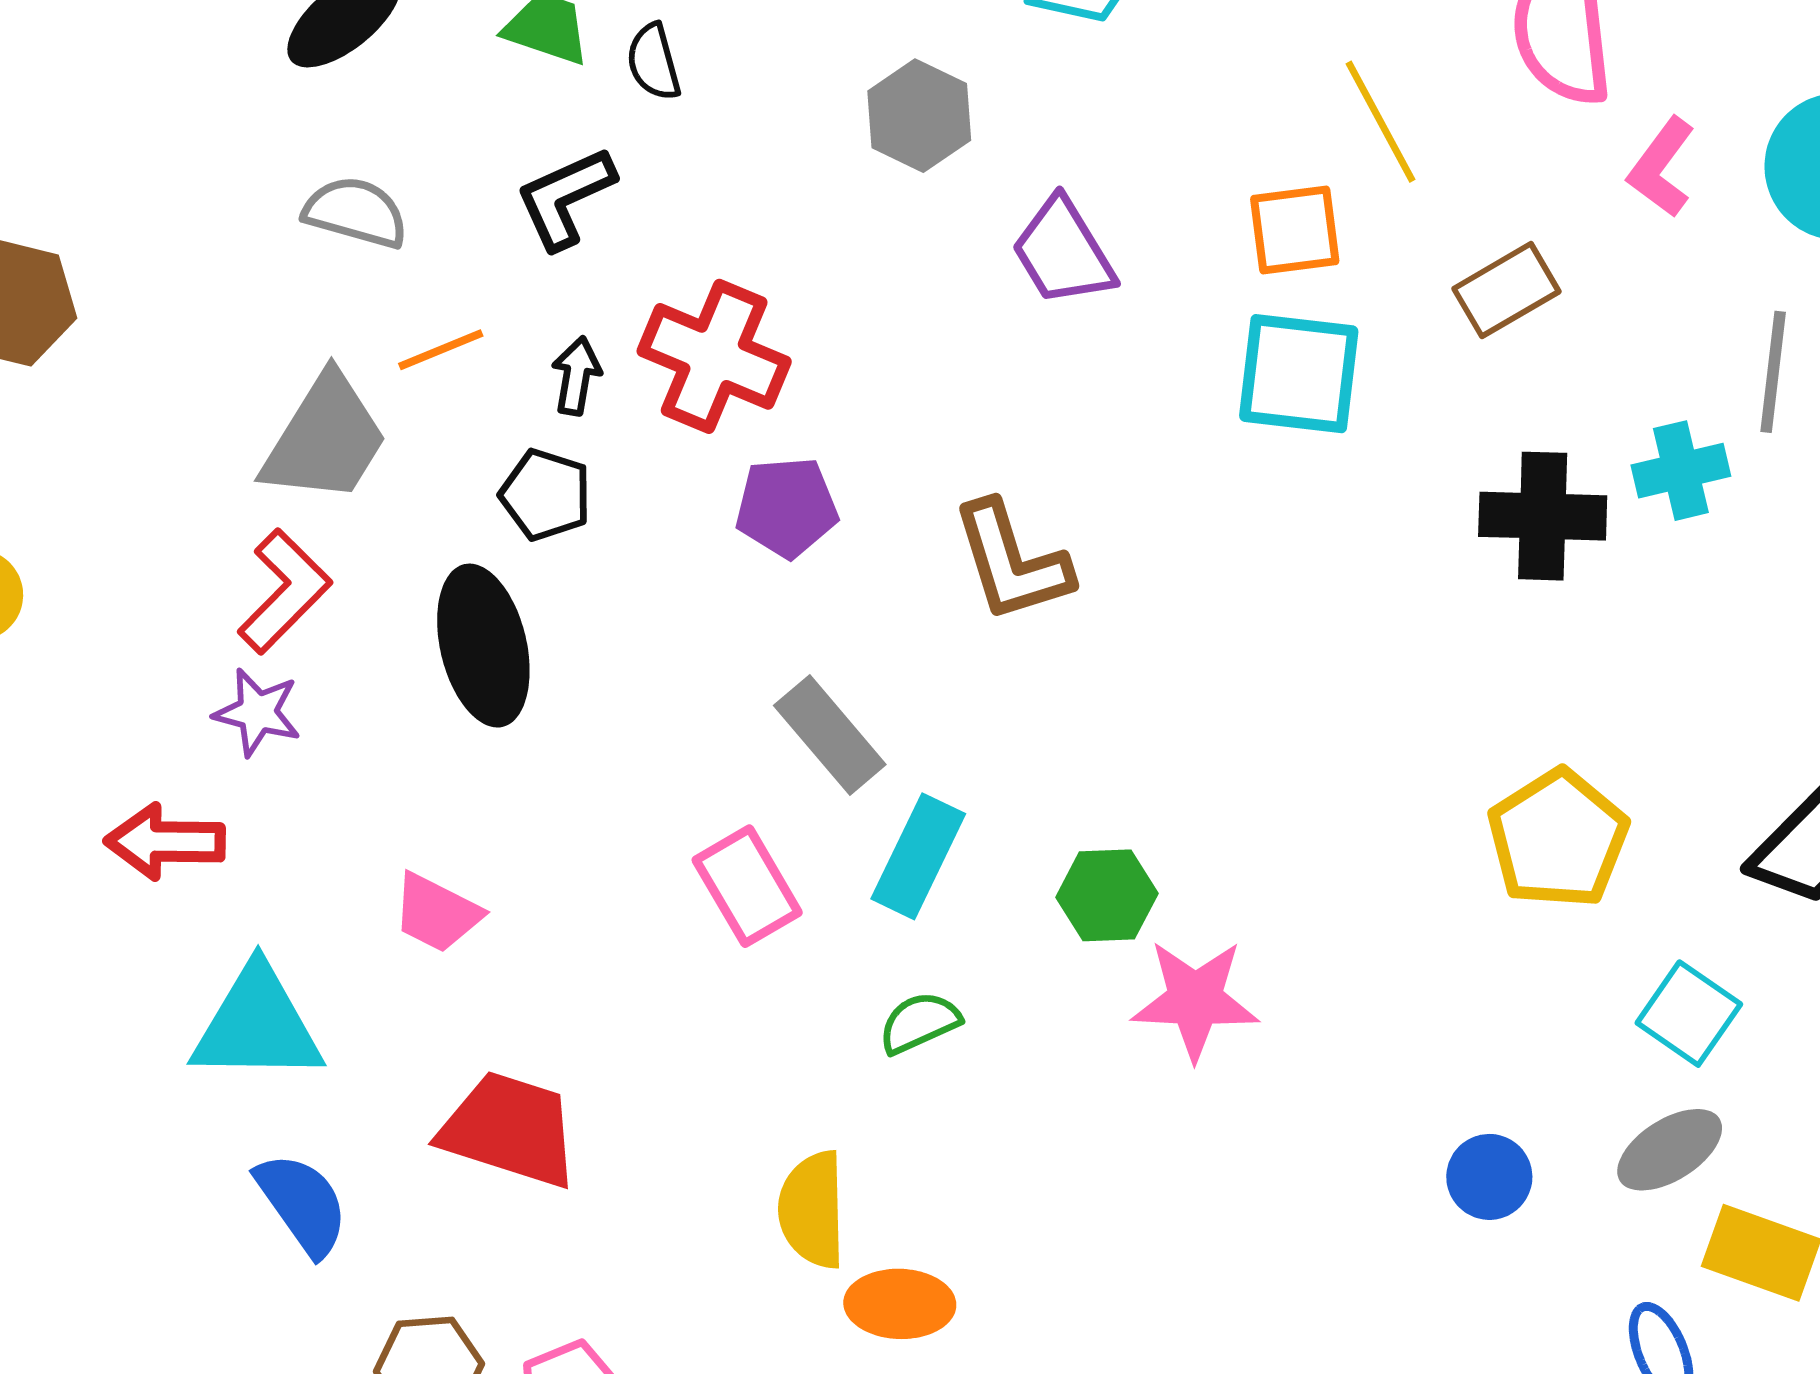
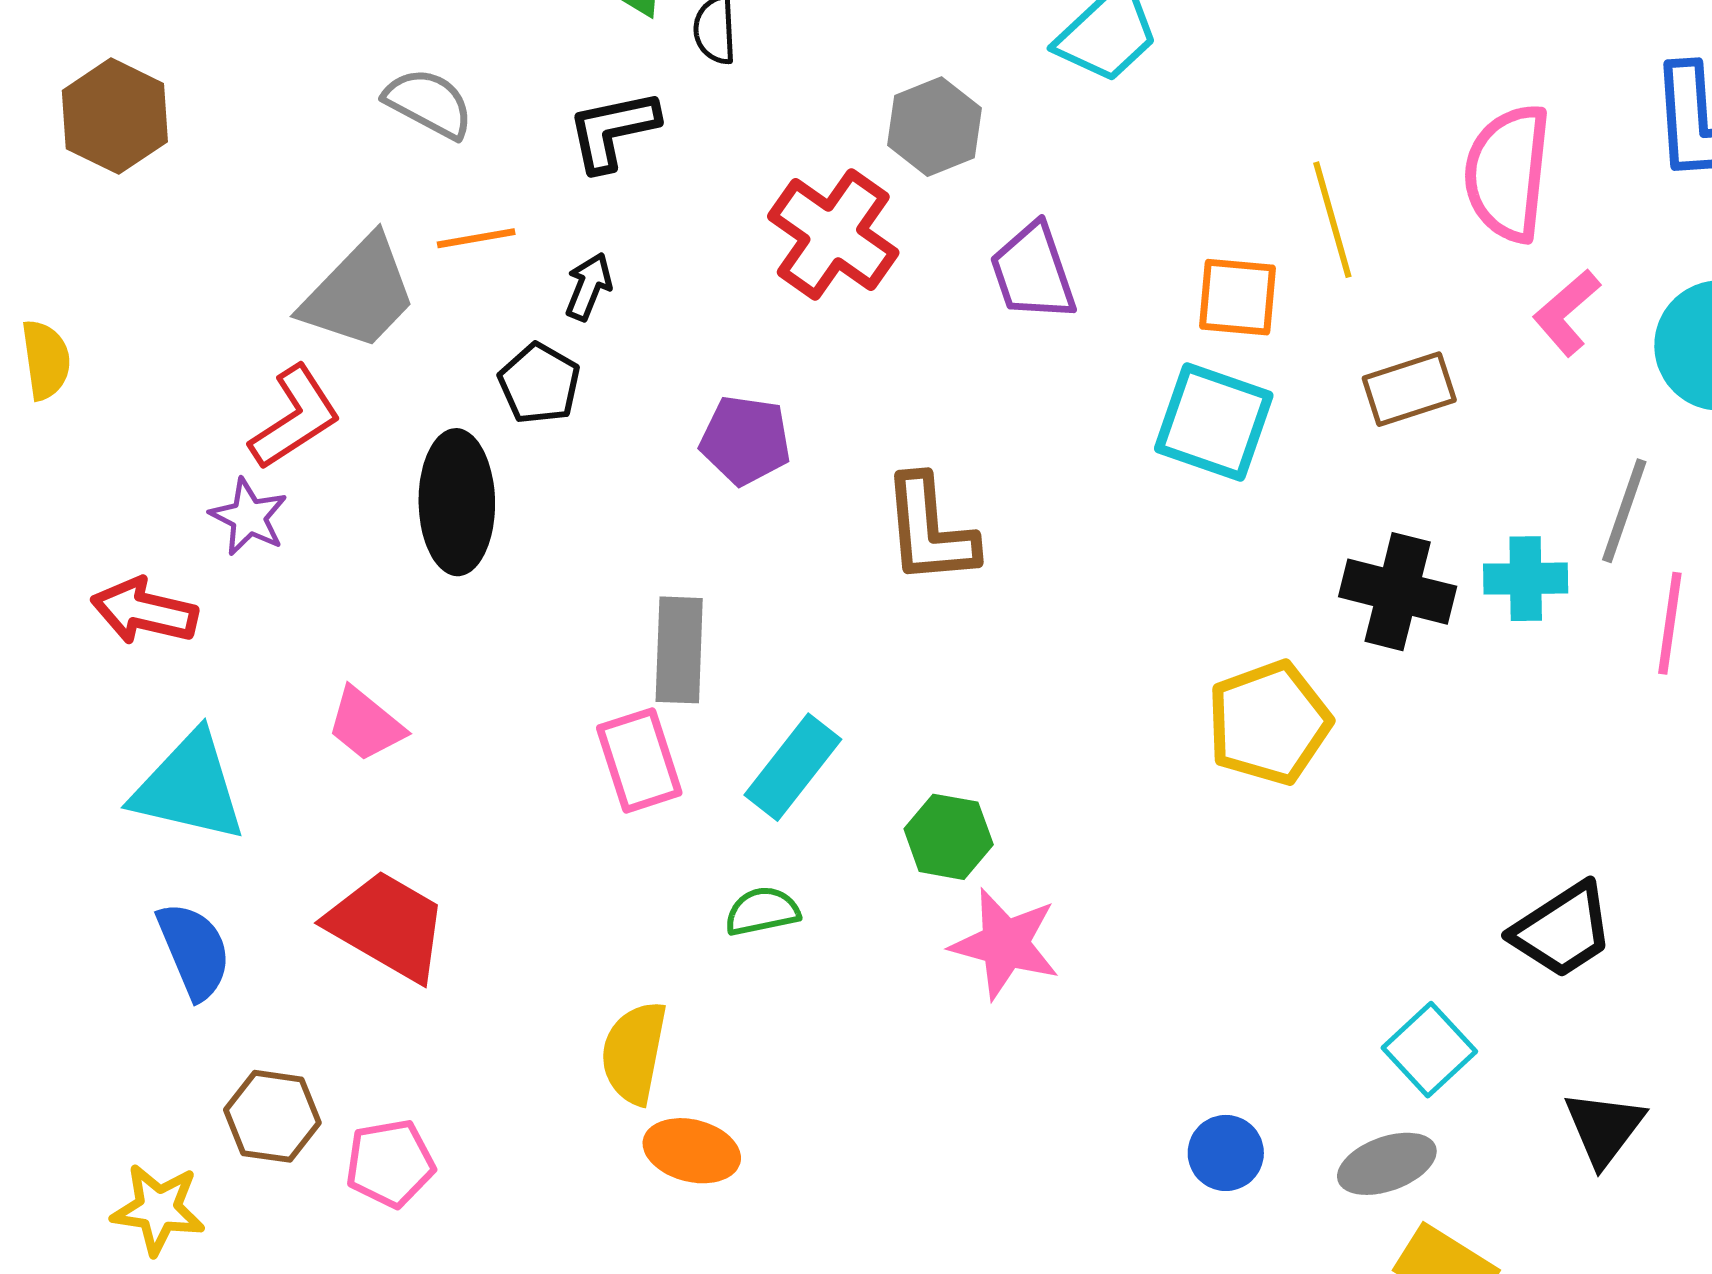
red cross: (714, 356) -> (833, 235), moved
gray rectangle: (830, 735) -> (679, 650), moved, turned 30
yellow pentagon: (1558, 839) -> (1269, 723), moved

